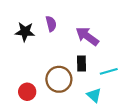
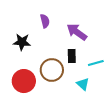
black star: (25, 32) -> (22, 42), moved
red circle: (27, 92) -> (24, 81), size x1.5

